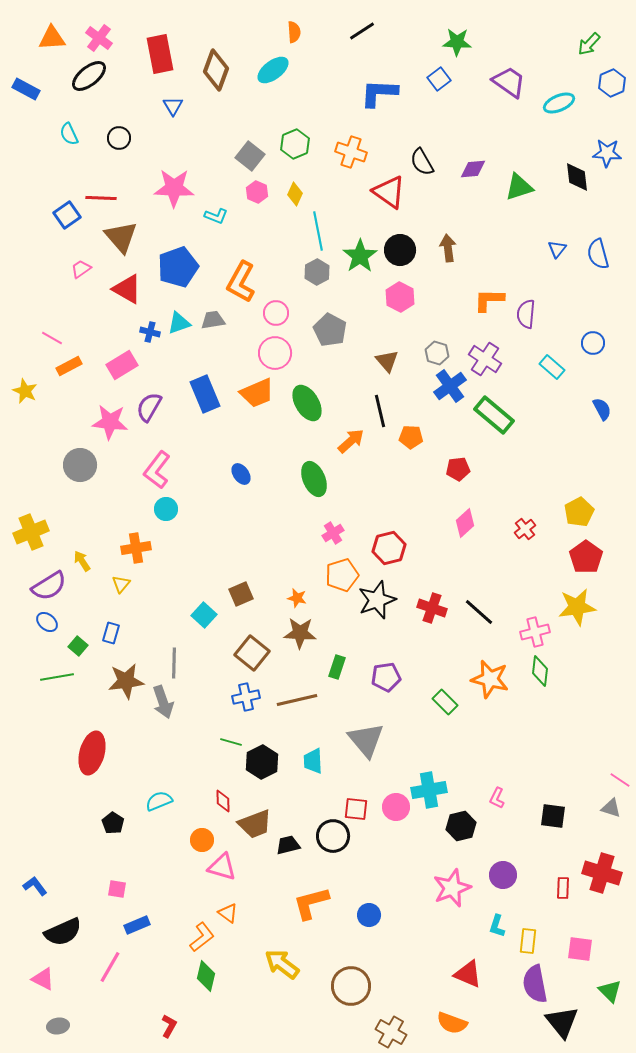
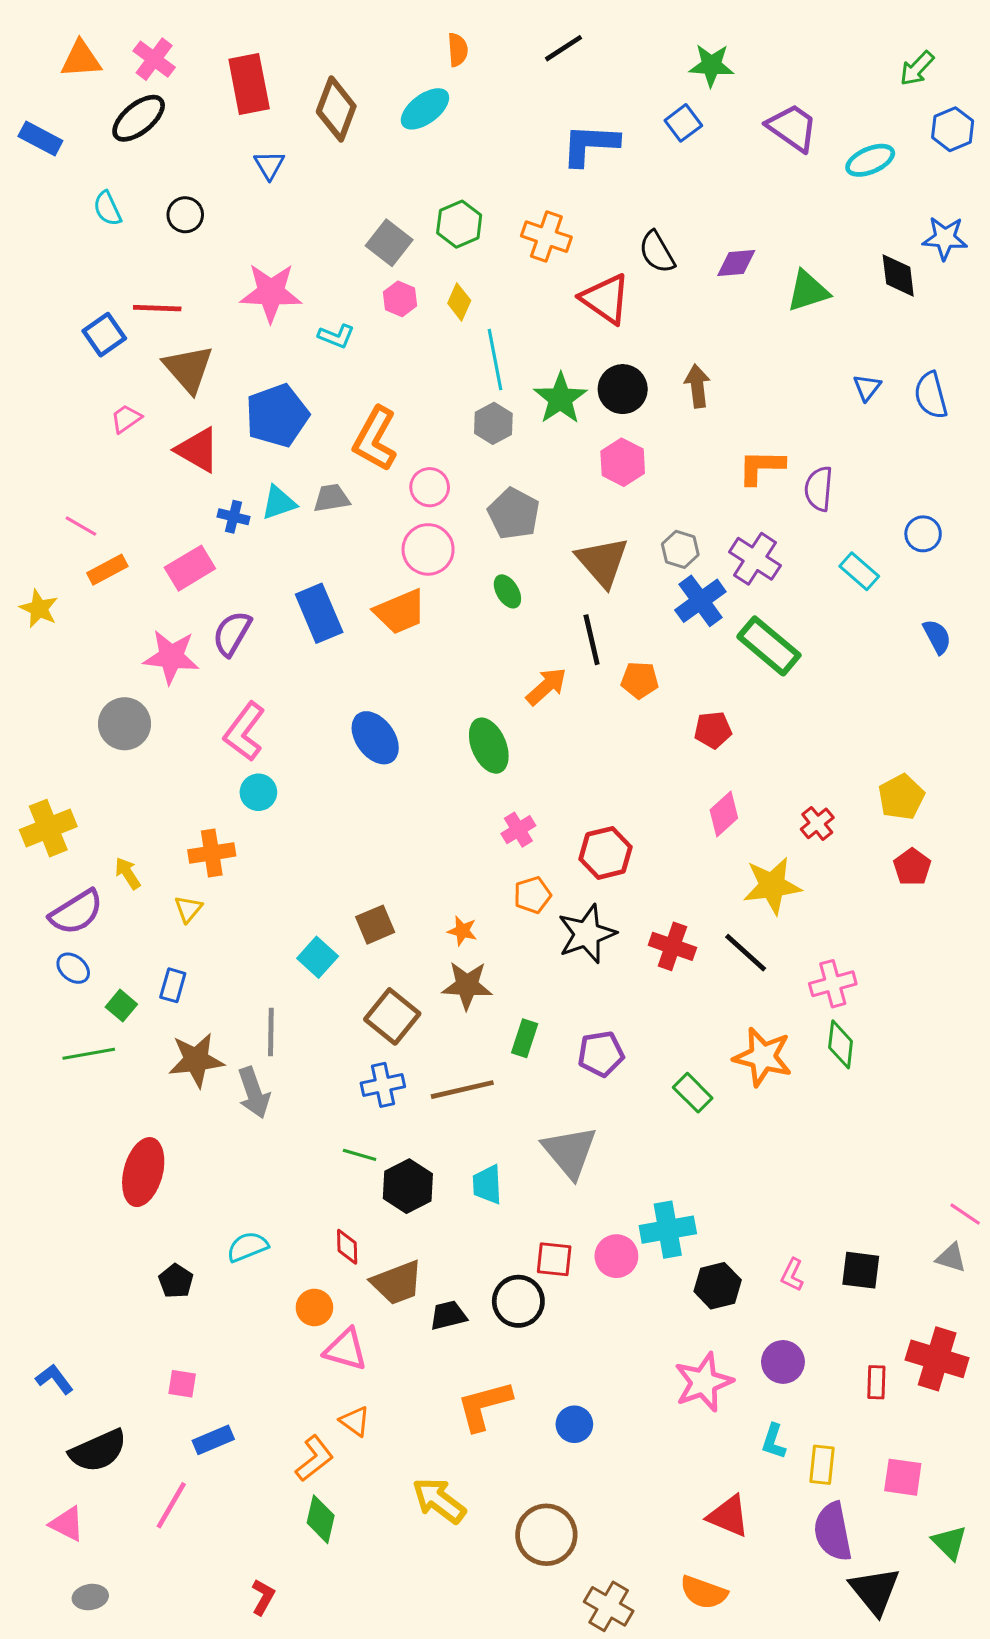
brown triangle: (387, 361) -> (602, 562), size x1.5
green ellipse: (307, 403) -> (507, 591), moved, size x0.6
blue ellipse: (241, 474) -> (375, 738), size x1.6
red pentagon: (586, 557) -> (912, 867), size x0.7
orange pentagon: (342, 575) -> (532, 895), size x0.7
yellow star: (577, 607) -> (772, 886), moved
pink L-shape: (497, 798) -> (792, 1275), moved

